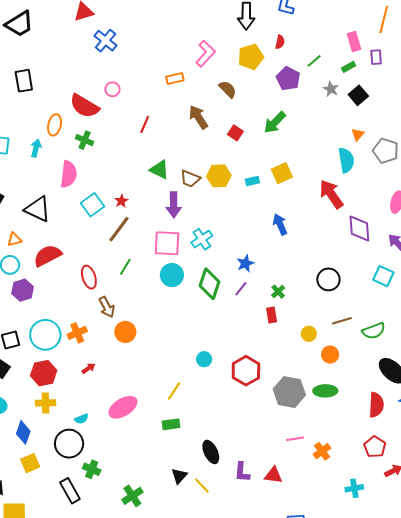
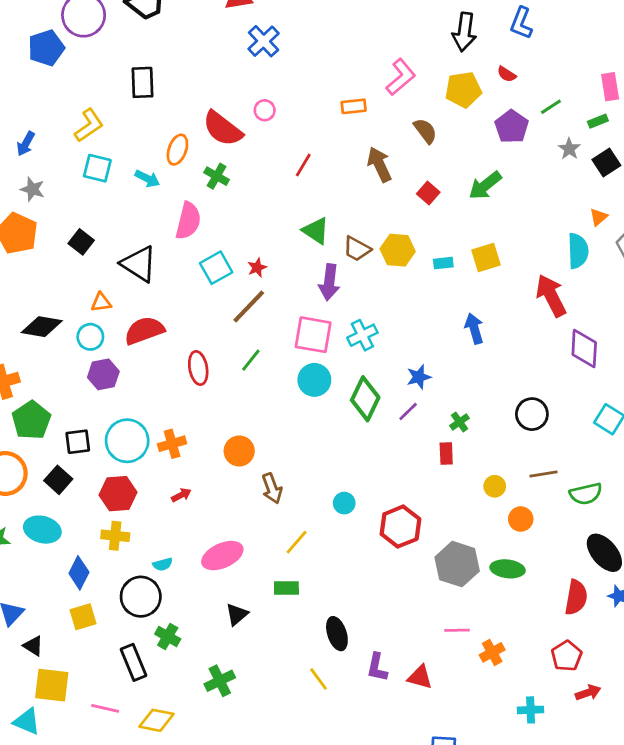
red semicircle: (280, 42) -> (507, 74), turned 104
cyan arrow: (36, 148) -> (147, 179), turned 96
brown arrow: (107, 307) -> (272, 488), moved
black triangle: (179, 476) -> (237, 614), moved

